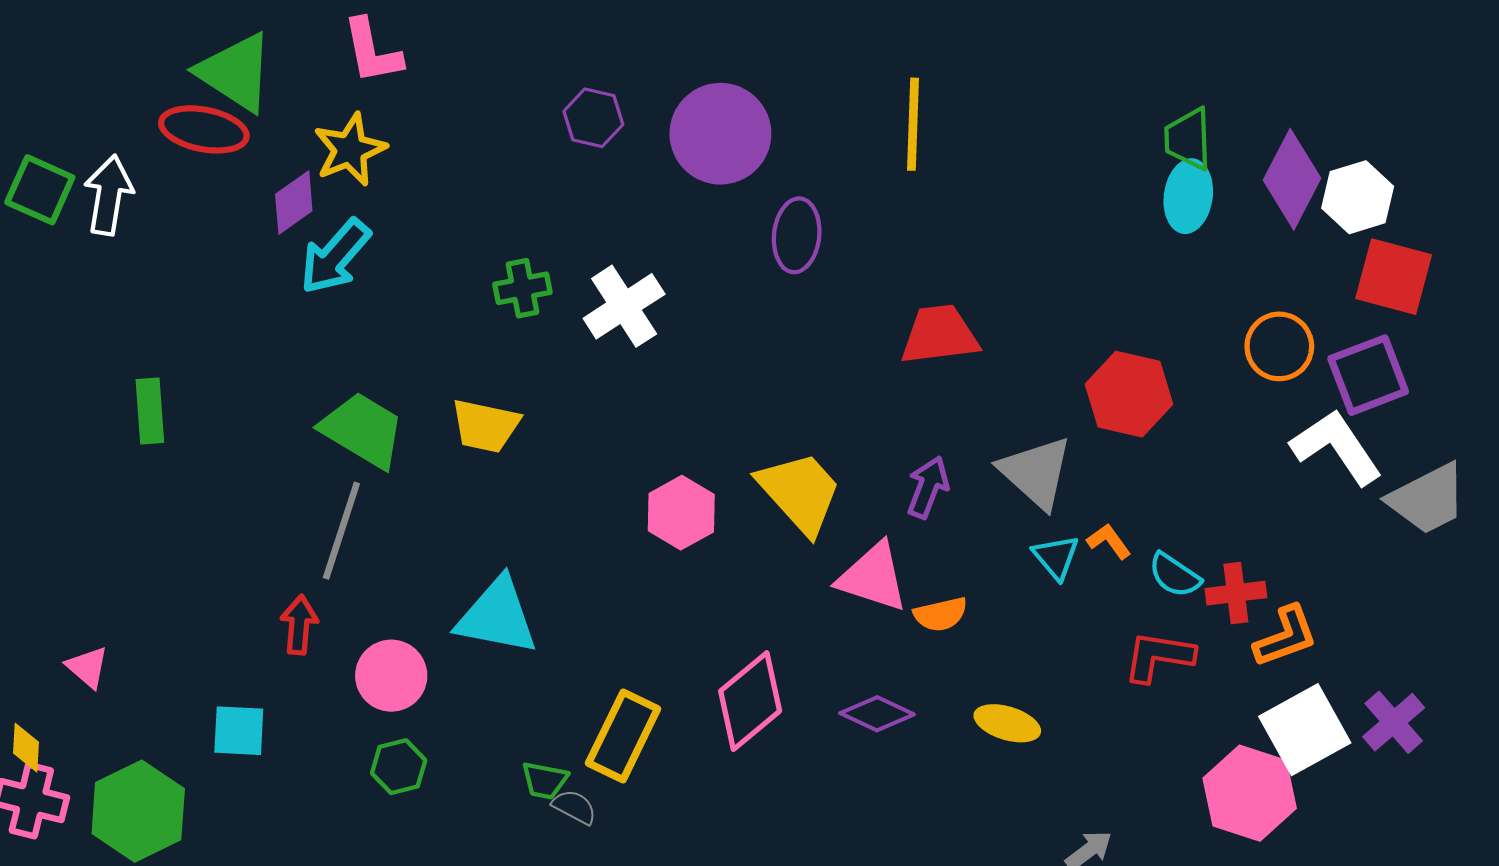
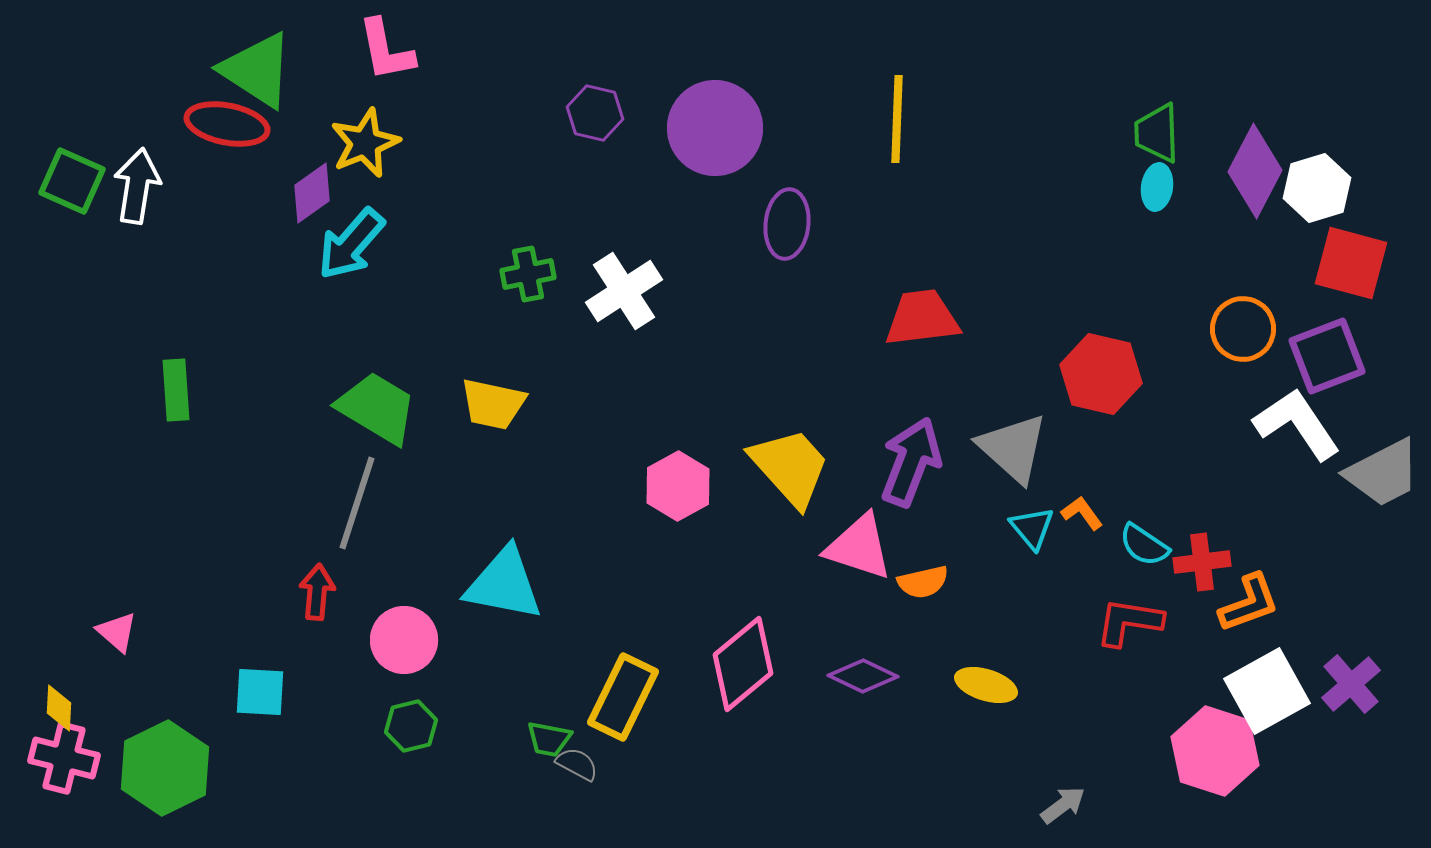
cyan ellipse: (1188, 196) -> (1157, 187), size x0.7
purple arrow: (928, 487) -> (911, 462), size x1.5

